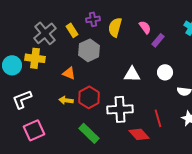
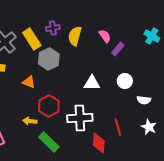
yellow rectangle: (72, 30) -> (32, 39), size x1.5
yellow arrow: (66, 100) -> (30, 121), moved
red diamond: (139, 134) -> (99, 143), turned 45

